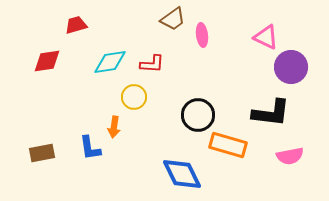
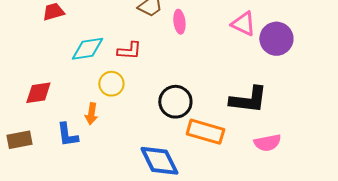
red diamond: (47, 61) -> (38, 93), moved
purple circle: (291, 67) -> (276, 39), moved

